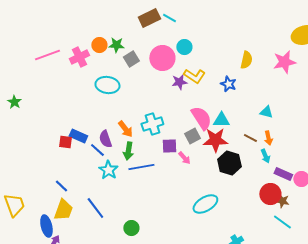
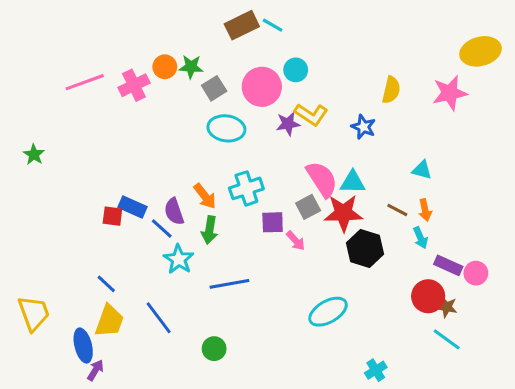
cyan ellipse: (107, 85) -> (226, 128), moved
blue line: (141, 167) -> (229, 284), moved

